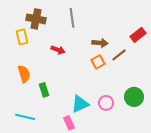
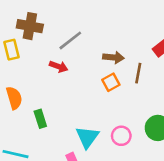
gray line: (72, 18) -> (70, 40), moved, turned 60
brown line: (119, 55) -> (138, 73), turned -42
cyan triangle: (80, 104) -> (87, 137), turned -30

